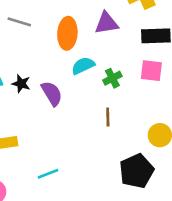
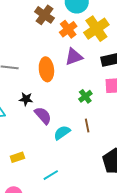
cyan semicircle: (83, 66) -> (62, 133), moved
black star: (21, 84) -> (26, 99), moved

